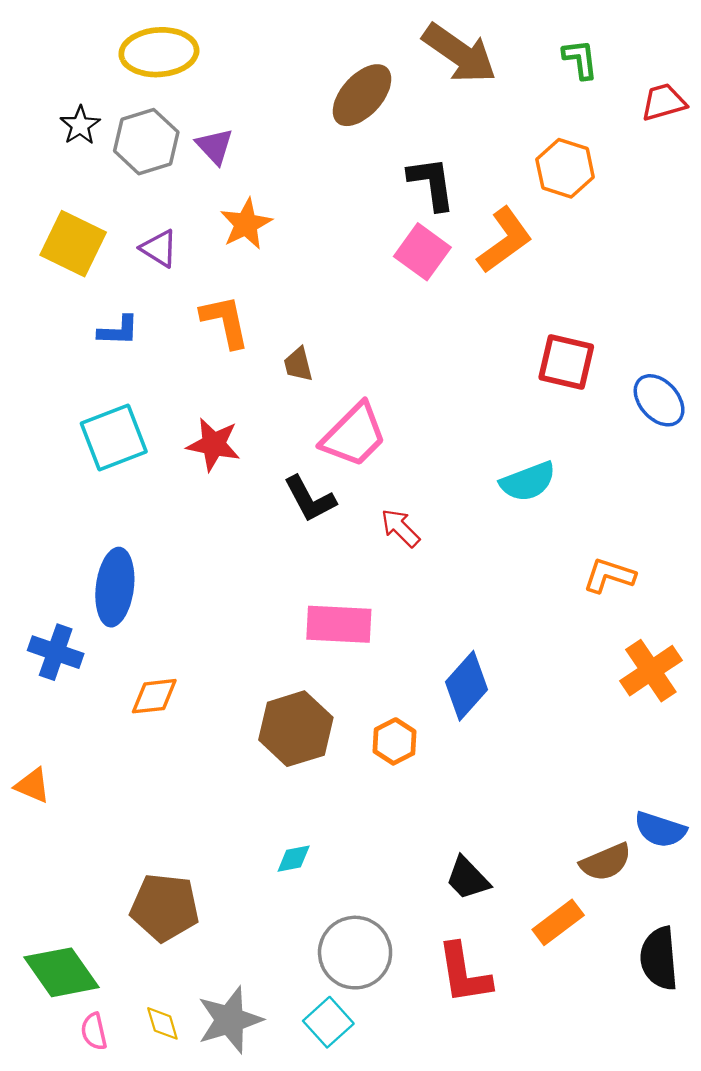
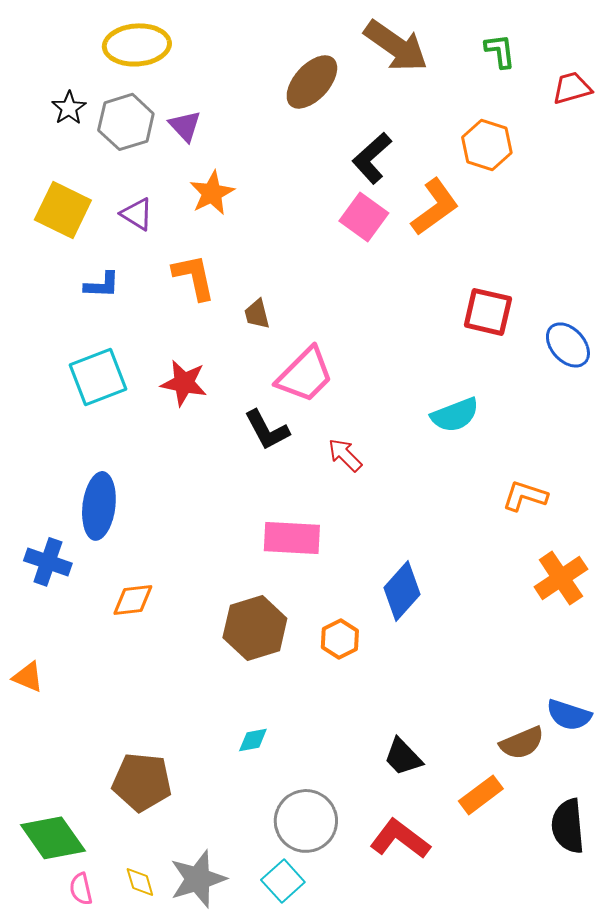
black L-shape: (432, 183) -> (372, 158), turned -124
red L-shape: (464, 973) -> (400, 839), turned 136

